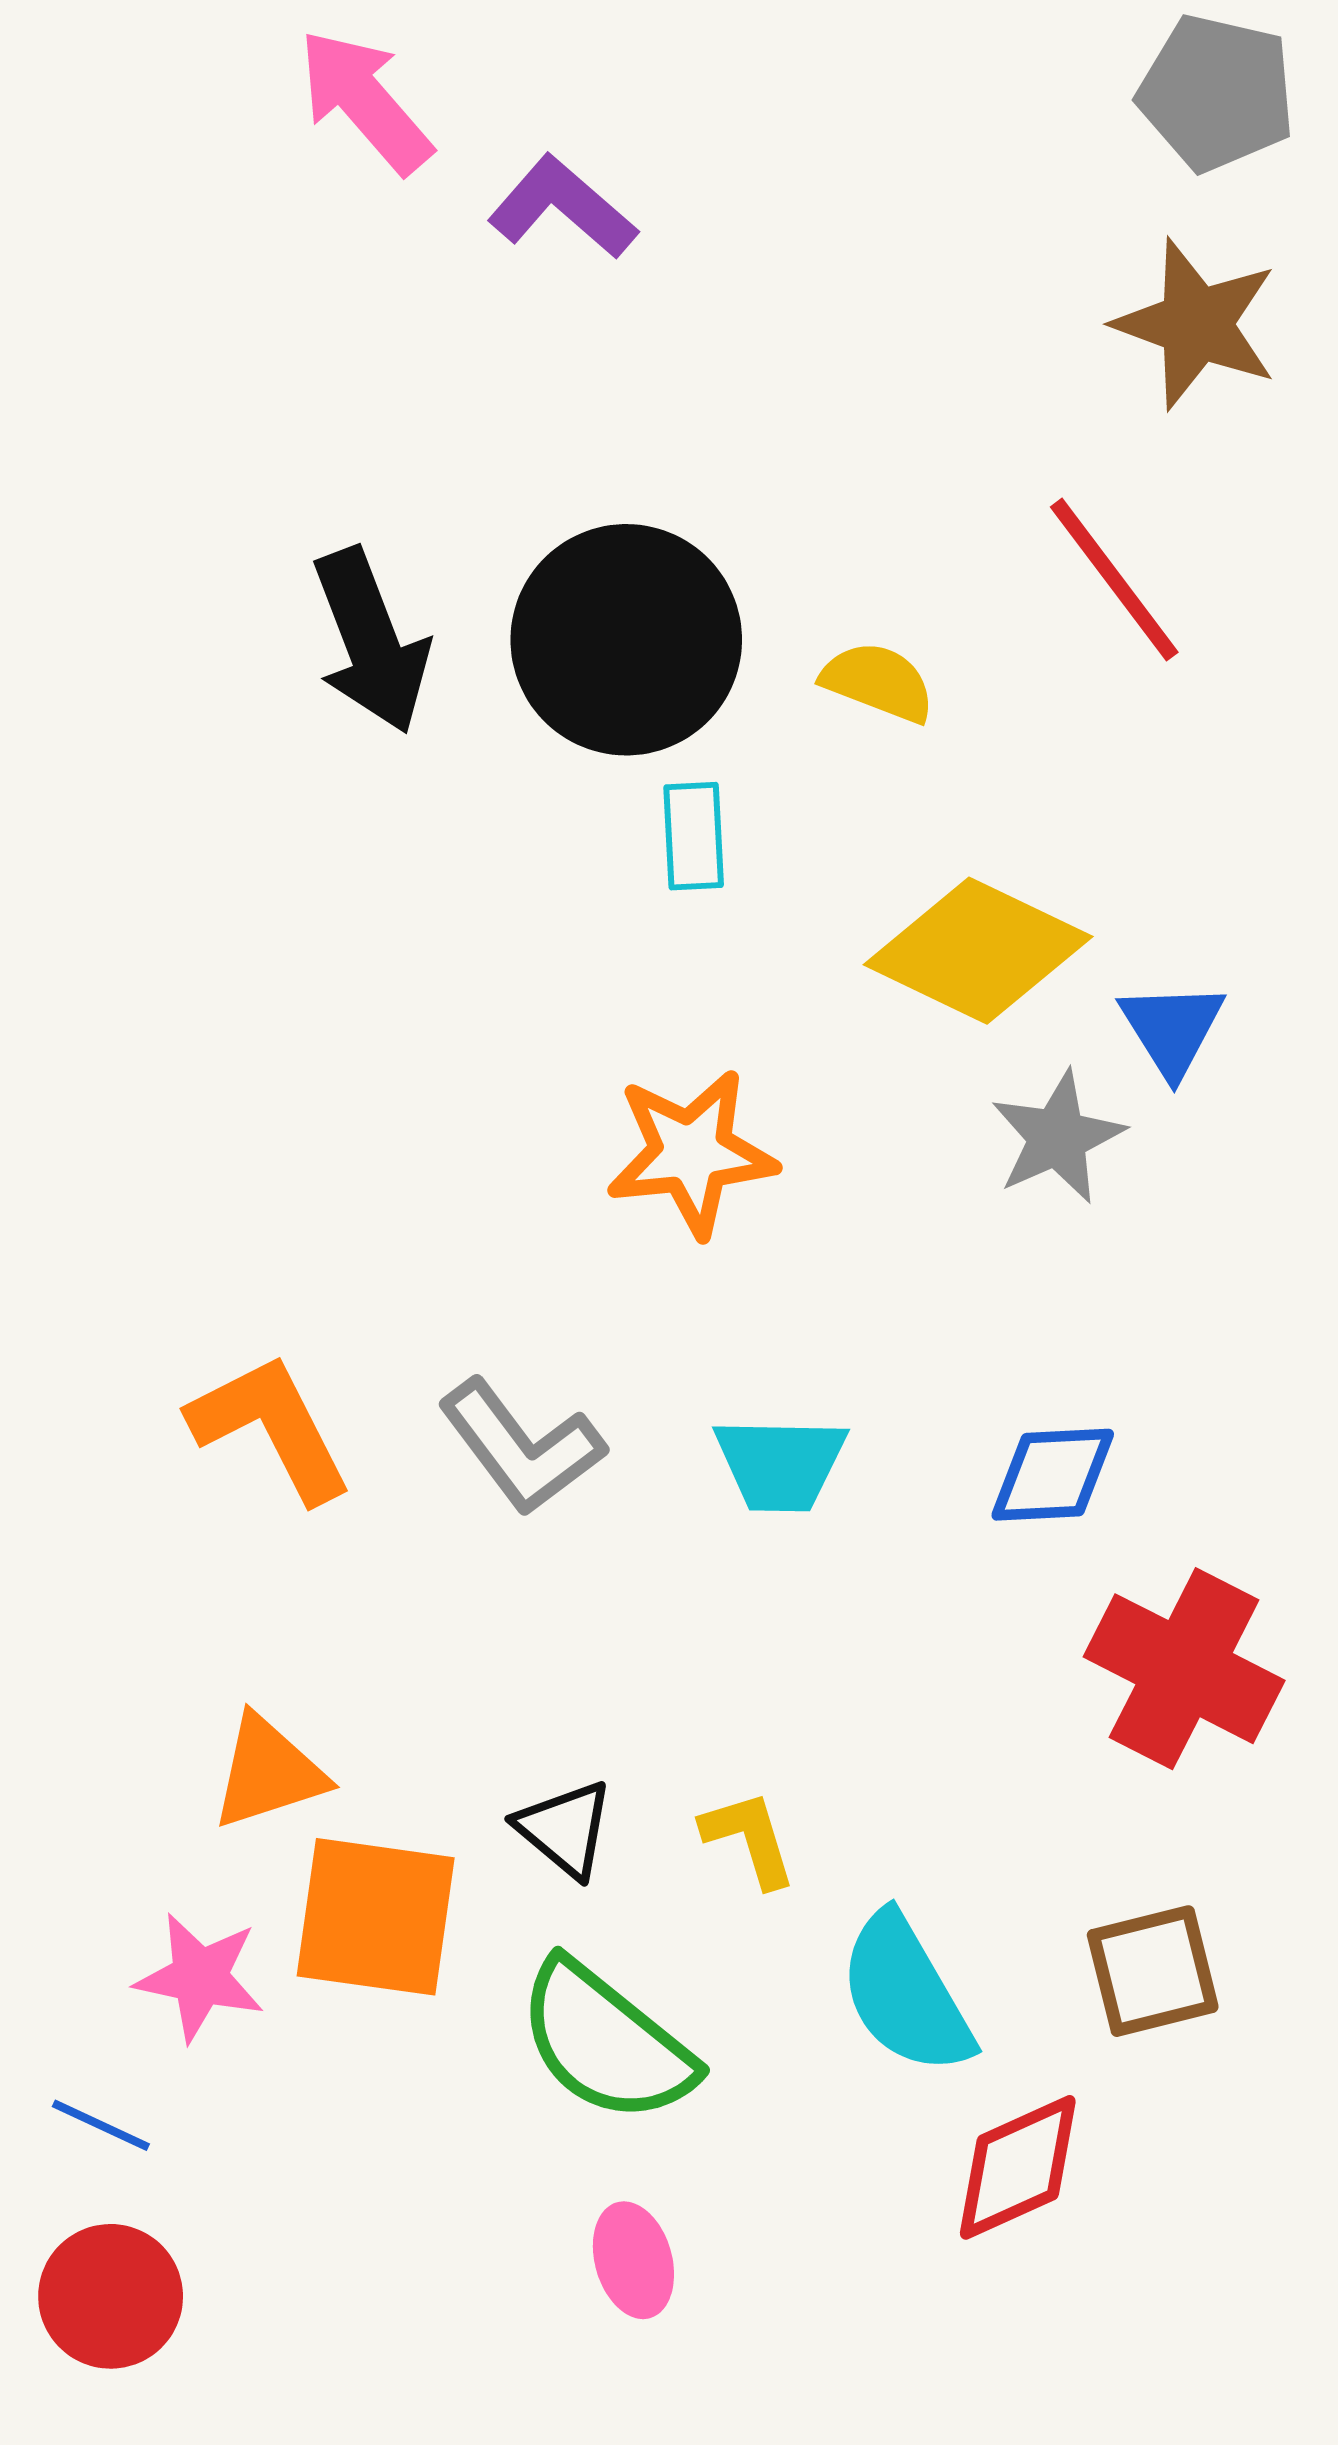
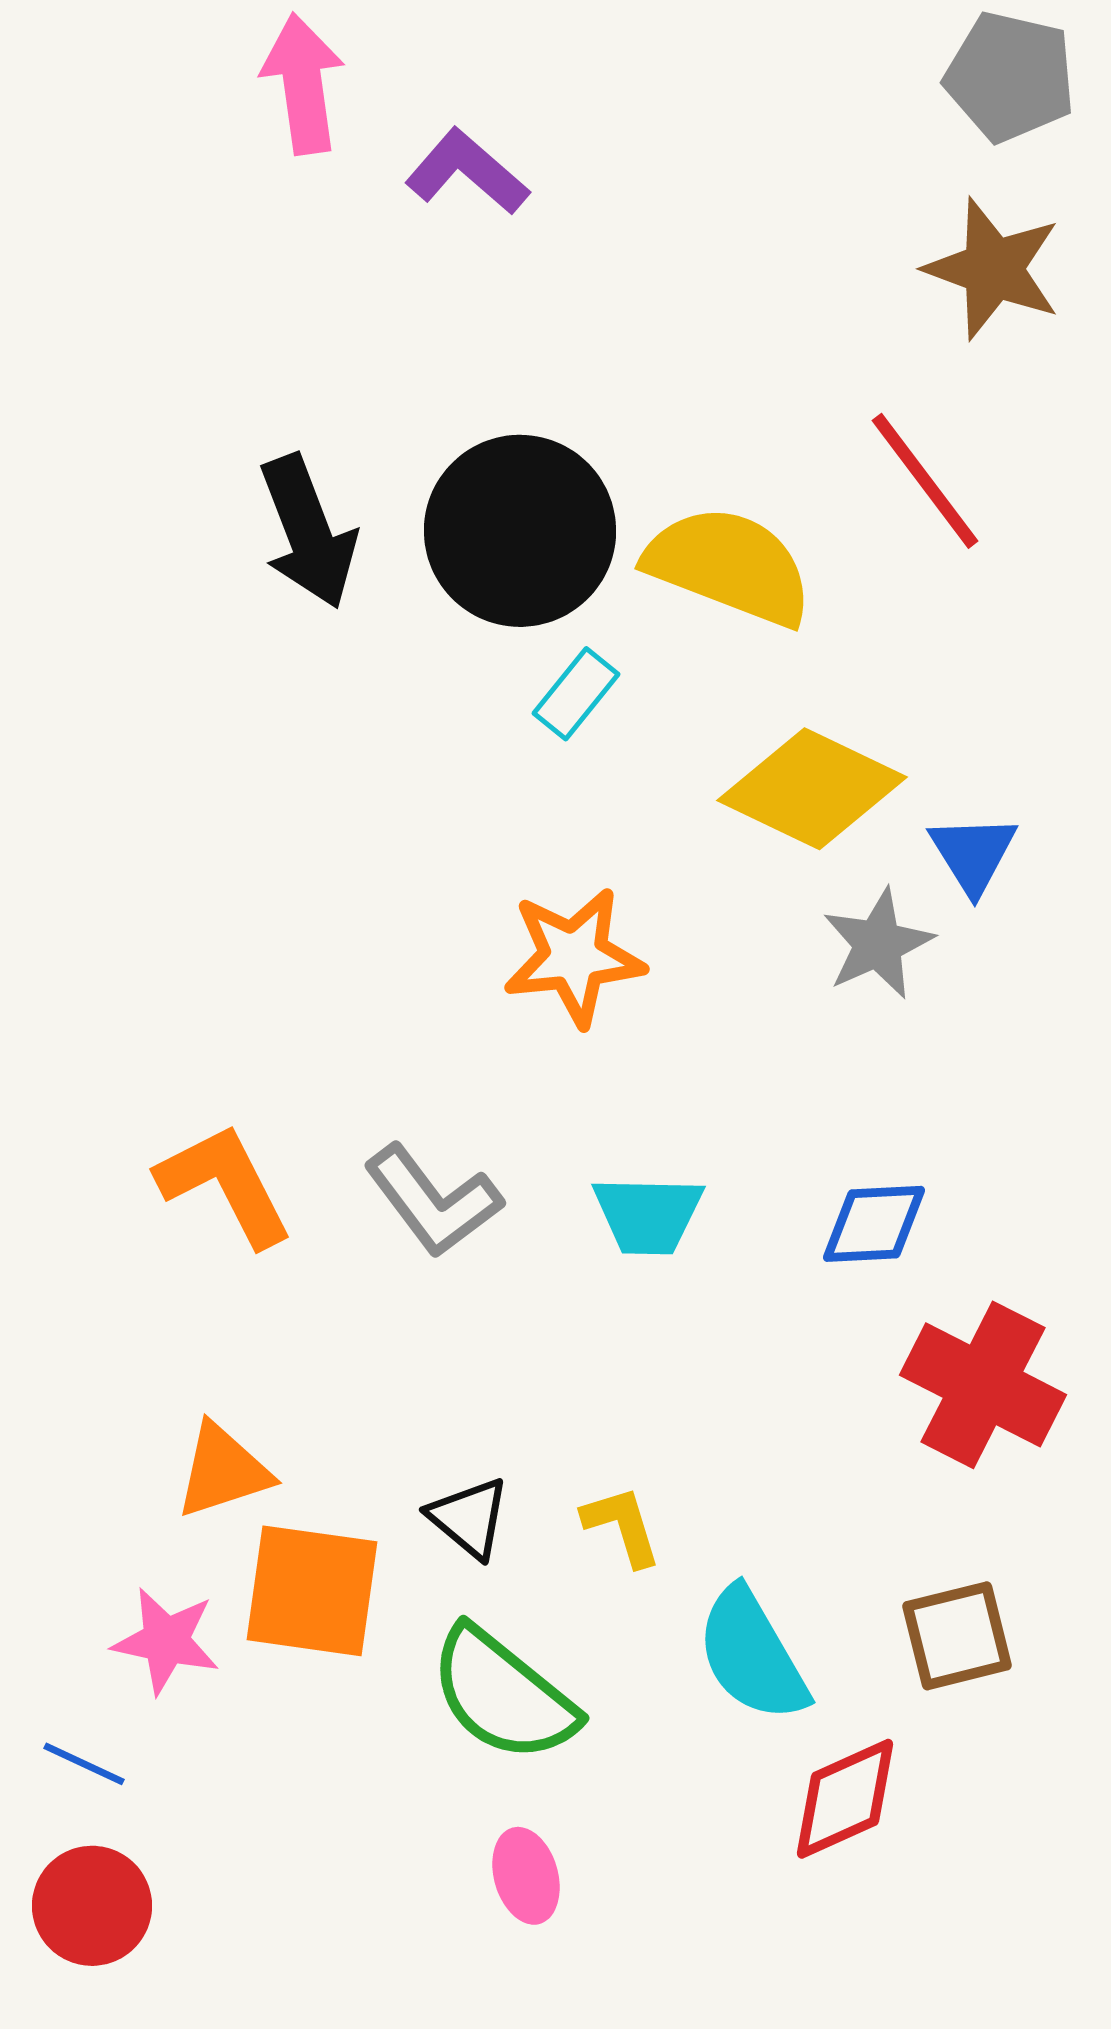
pink arrow: (365, 101) -> (303, 84), turned 33
yellow semicircle: (878, 682) -> (729, 566), size x1.8
cyan rectangle: (694, 836) -> (576, 694), turned 42

